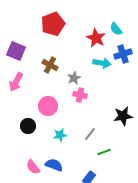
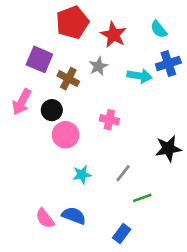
red star: (96, 38) -> (113, 35), moved
purple square: (16, 51) -> (39, 59), moved
gray star: (74, 78) -> (98, 66), moved
black circle: (28, 126) -> (52, 110), moved

